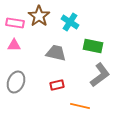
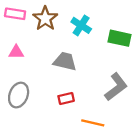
pink rectangle: (15, 23) -> (15, 14), moved
green rectangle: (93, 46) -> (119, 38), moved

